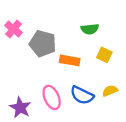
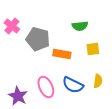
yellow square: (104, 55) -> (93, 49), turned -32
yellow semicircle: (110, 91) -> (98, 81), turned 120

